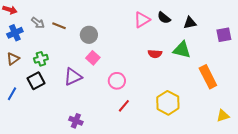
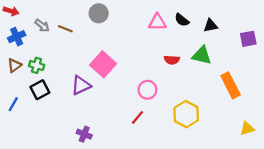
pink triangle: (142, 20) -> (157, 22), turned 30
gray circle: (89, 35) -> (99, 13), moved
pink square: (93, 58) -> (103, 64), size x1.6
green cross: (41, 59) -> (37, 65), moved, turned 32
pink circle: (117, 81) -> (147, 90), moved

